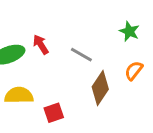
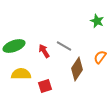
green star: (129, 31) -> (97, 21), moved
red arrow: (41, 44) -> (44, 51), moved

